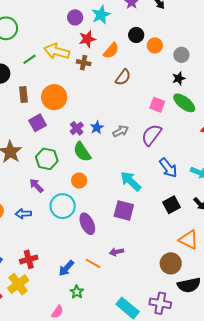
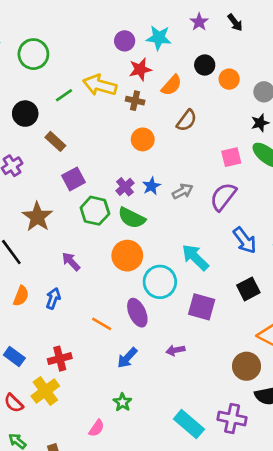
cyan star: (101, 15) -> (159, 38), turned 30
brown rectangle: (23, 94) -> (55, 141), turned -42
orange circle: (54, 97) -> (143, 139), moved, size x0.7
pink square: (157, 105) -> (231, 157), turned -35
green semicircle: (82, 152) -> (132, 218), turned -30
green hexagon: (47, 159) -> (95, 211), moved
orange circle: (79, 180) -> (127, 256), size x1.5
cyan circle: (63, 206) -> (160, 282), moved
purple square: (124, 210) -> (202, 307), moved
blue arrow: (23, 214) -> (53, 298), turned 112
orange line: (93, 263) -> (102, 324), moved
blue arrow: (66, 268) -> (127, 358), moved

